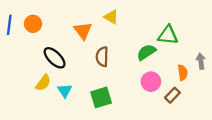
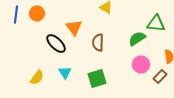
orange triangle: (83, 31) -> (74, 28), moved
yellow semicircle: (43, 83) -> (37, 78), moved

